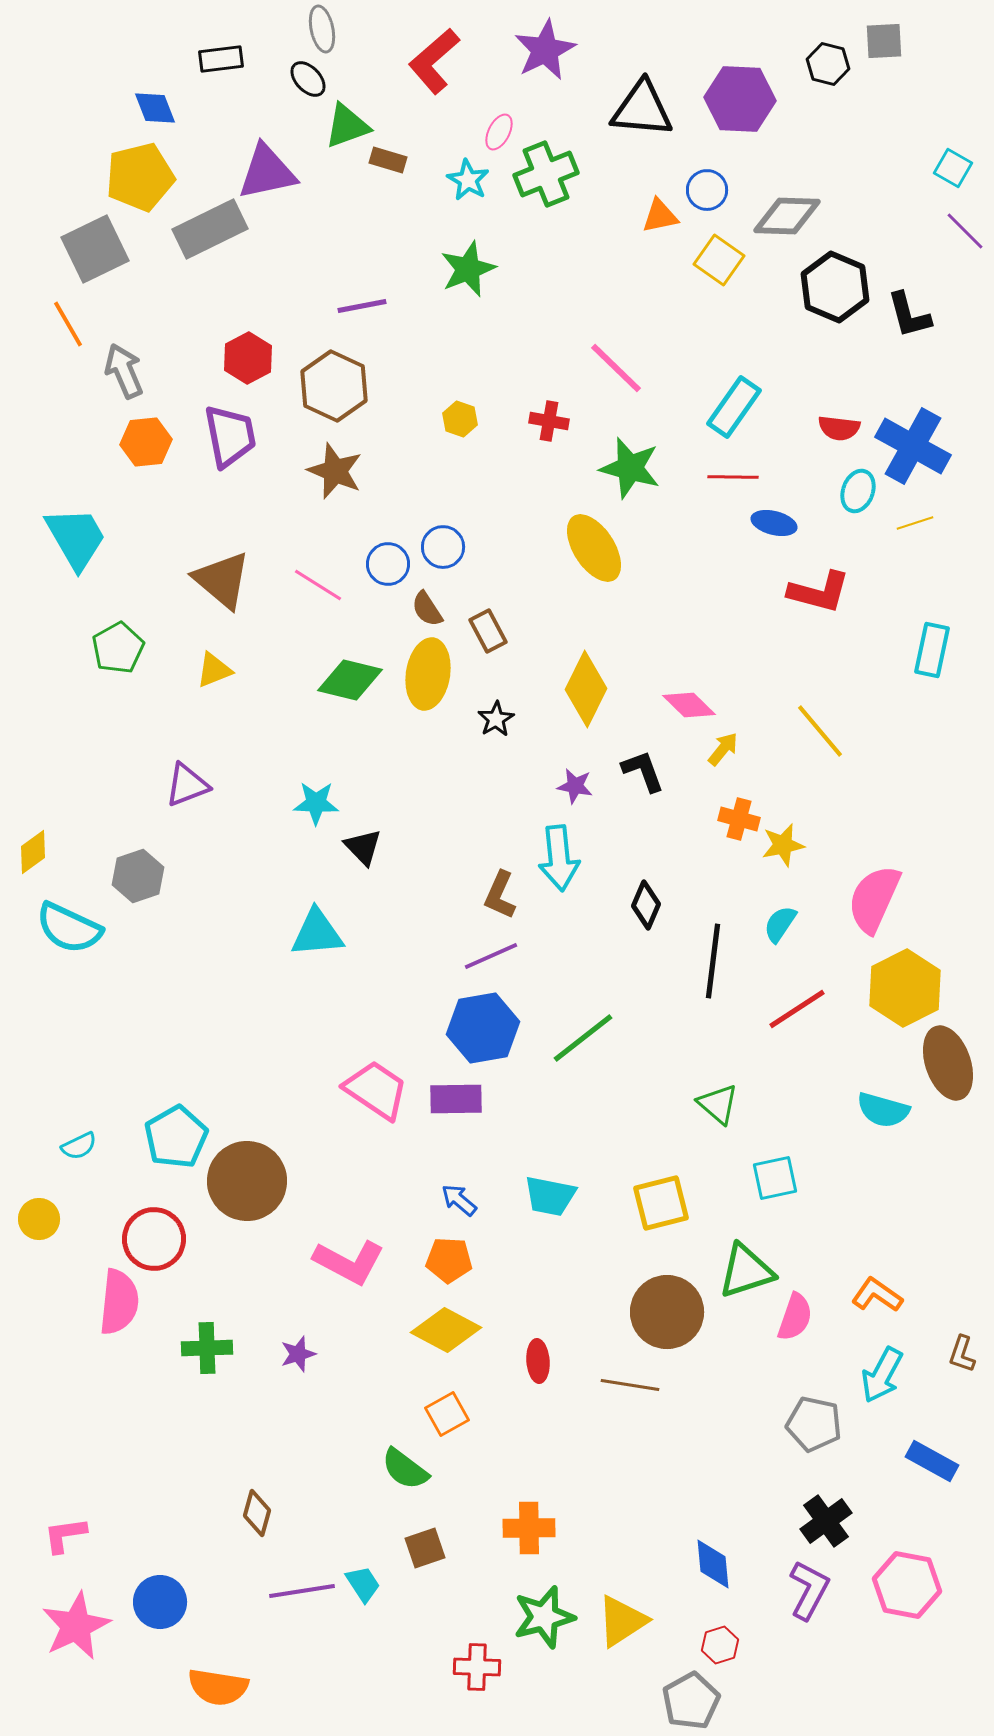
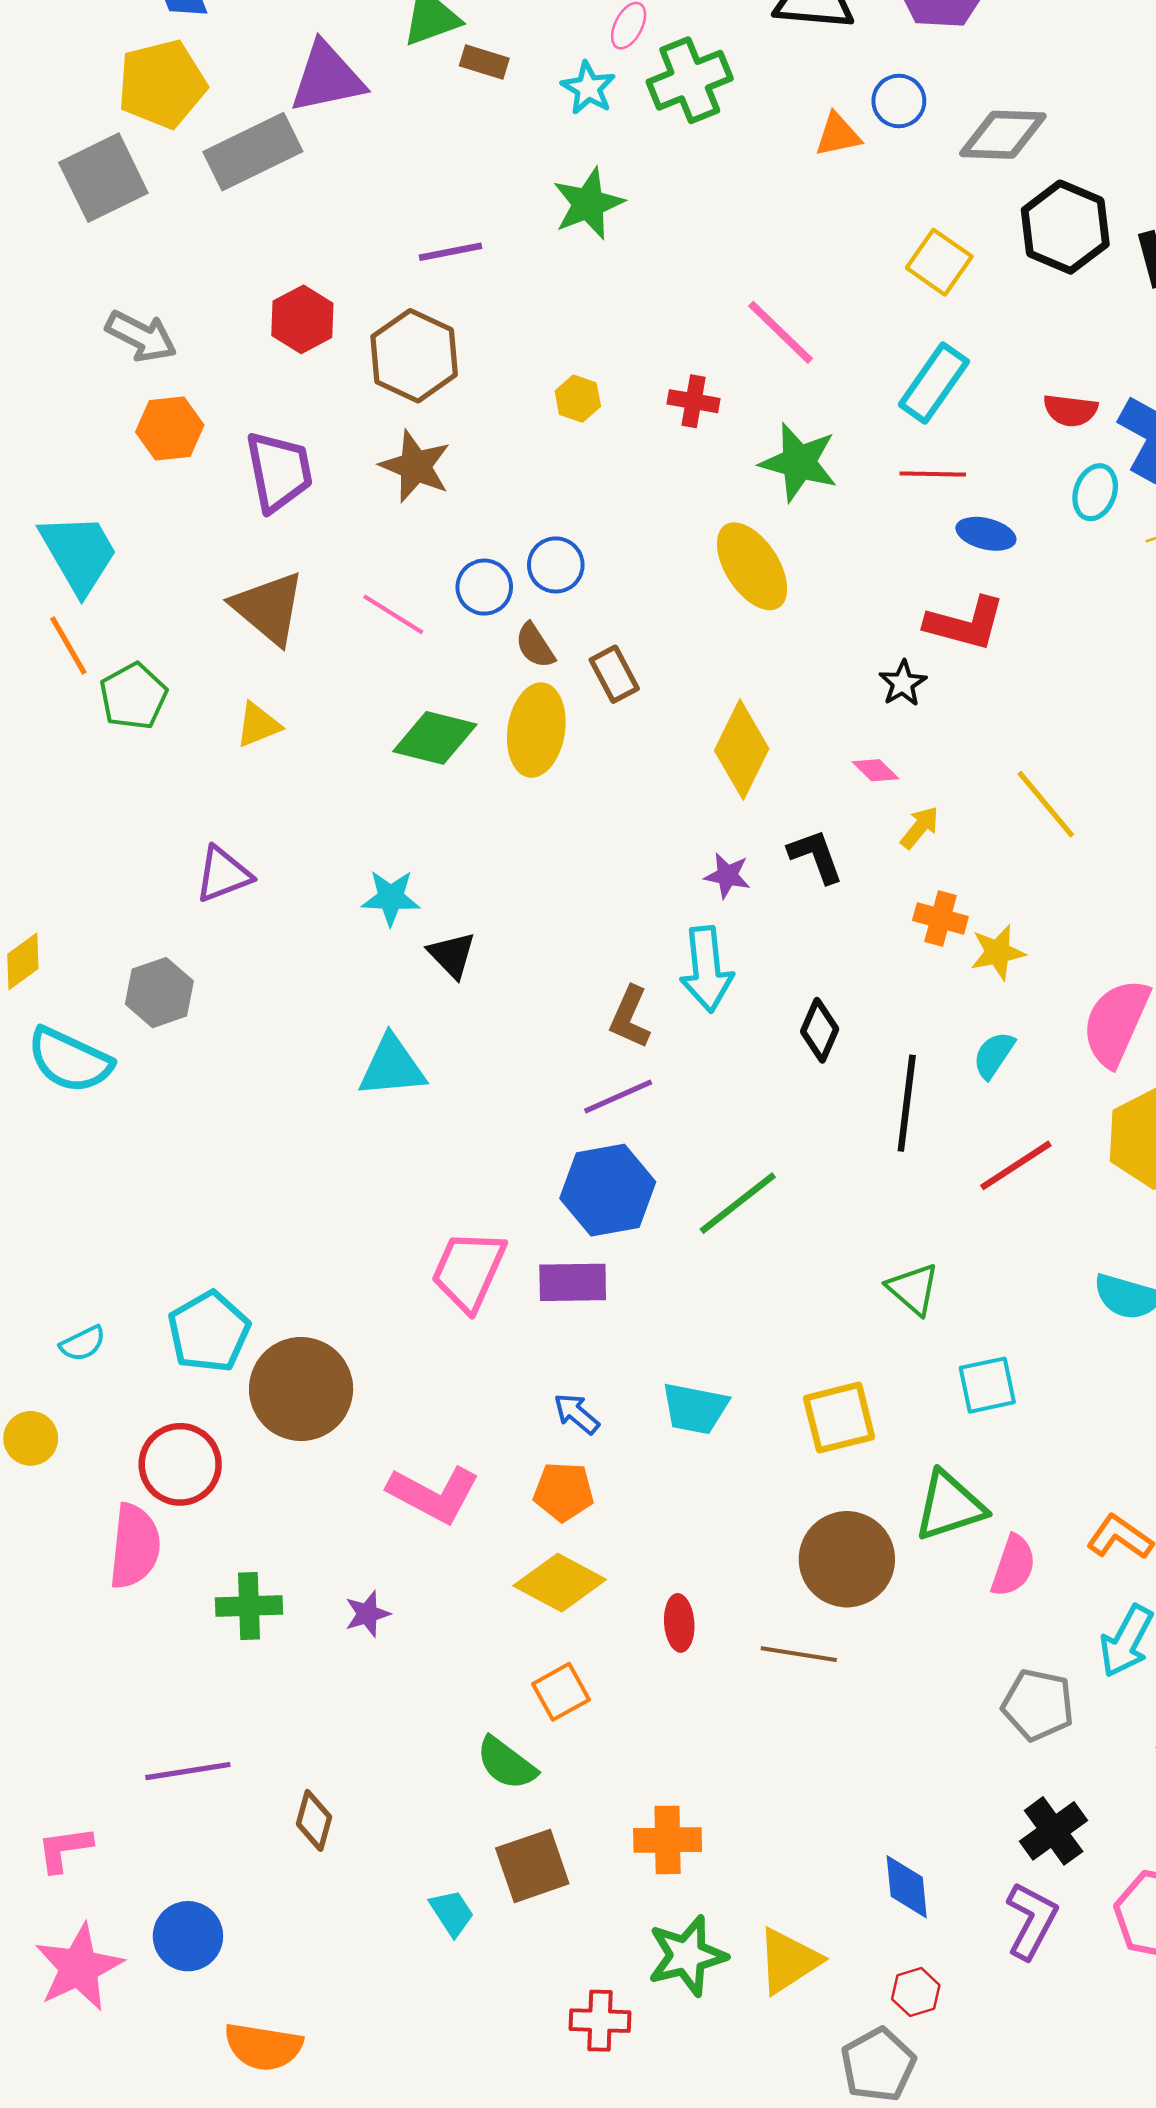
yellow square: (719, 260) -> (939, 262), moved
orange line: (68, 324) -> (68, 646), moved
gray arrow: (124, 371) -> (141, 336), turned 140
purple trapezoid: (230, 436) -> (279, 471), moved
red L-shape: (819, 592) -> (965, 623), moved
pink diamond: (689, 705) -> (875, 770), size x0.7
black star: (496, 719) -> (903, 683), moved
pink trapezoid: (376, 1090) -> (469, 1271), turned -100
brown square: (425, 1548) -> (532, 1866), size x1.4
purple line: (302, 1591) -> (188, 1771), moved

